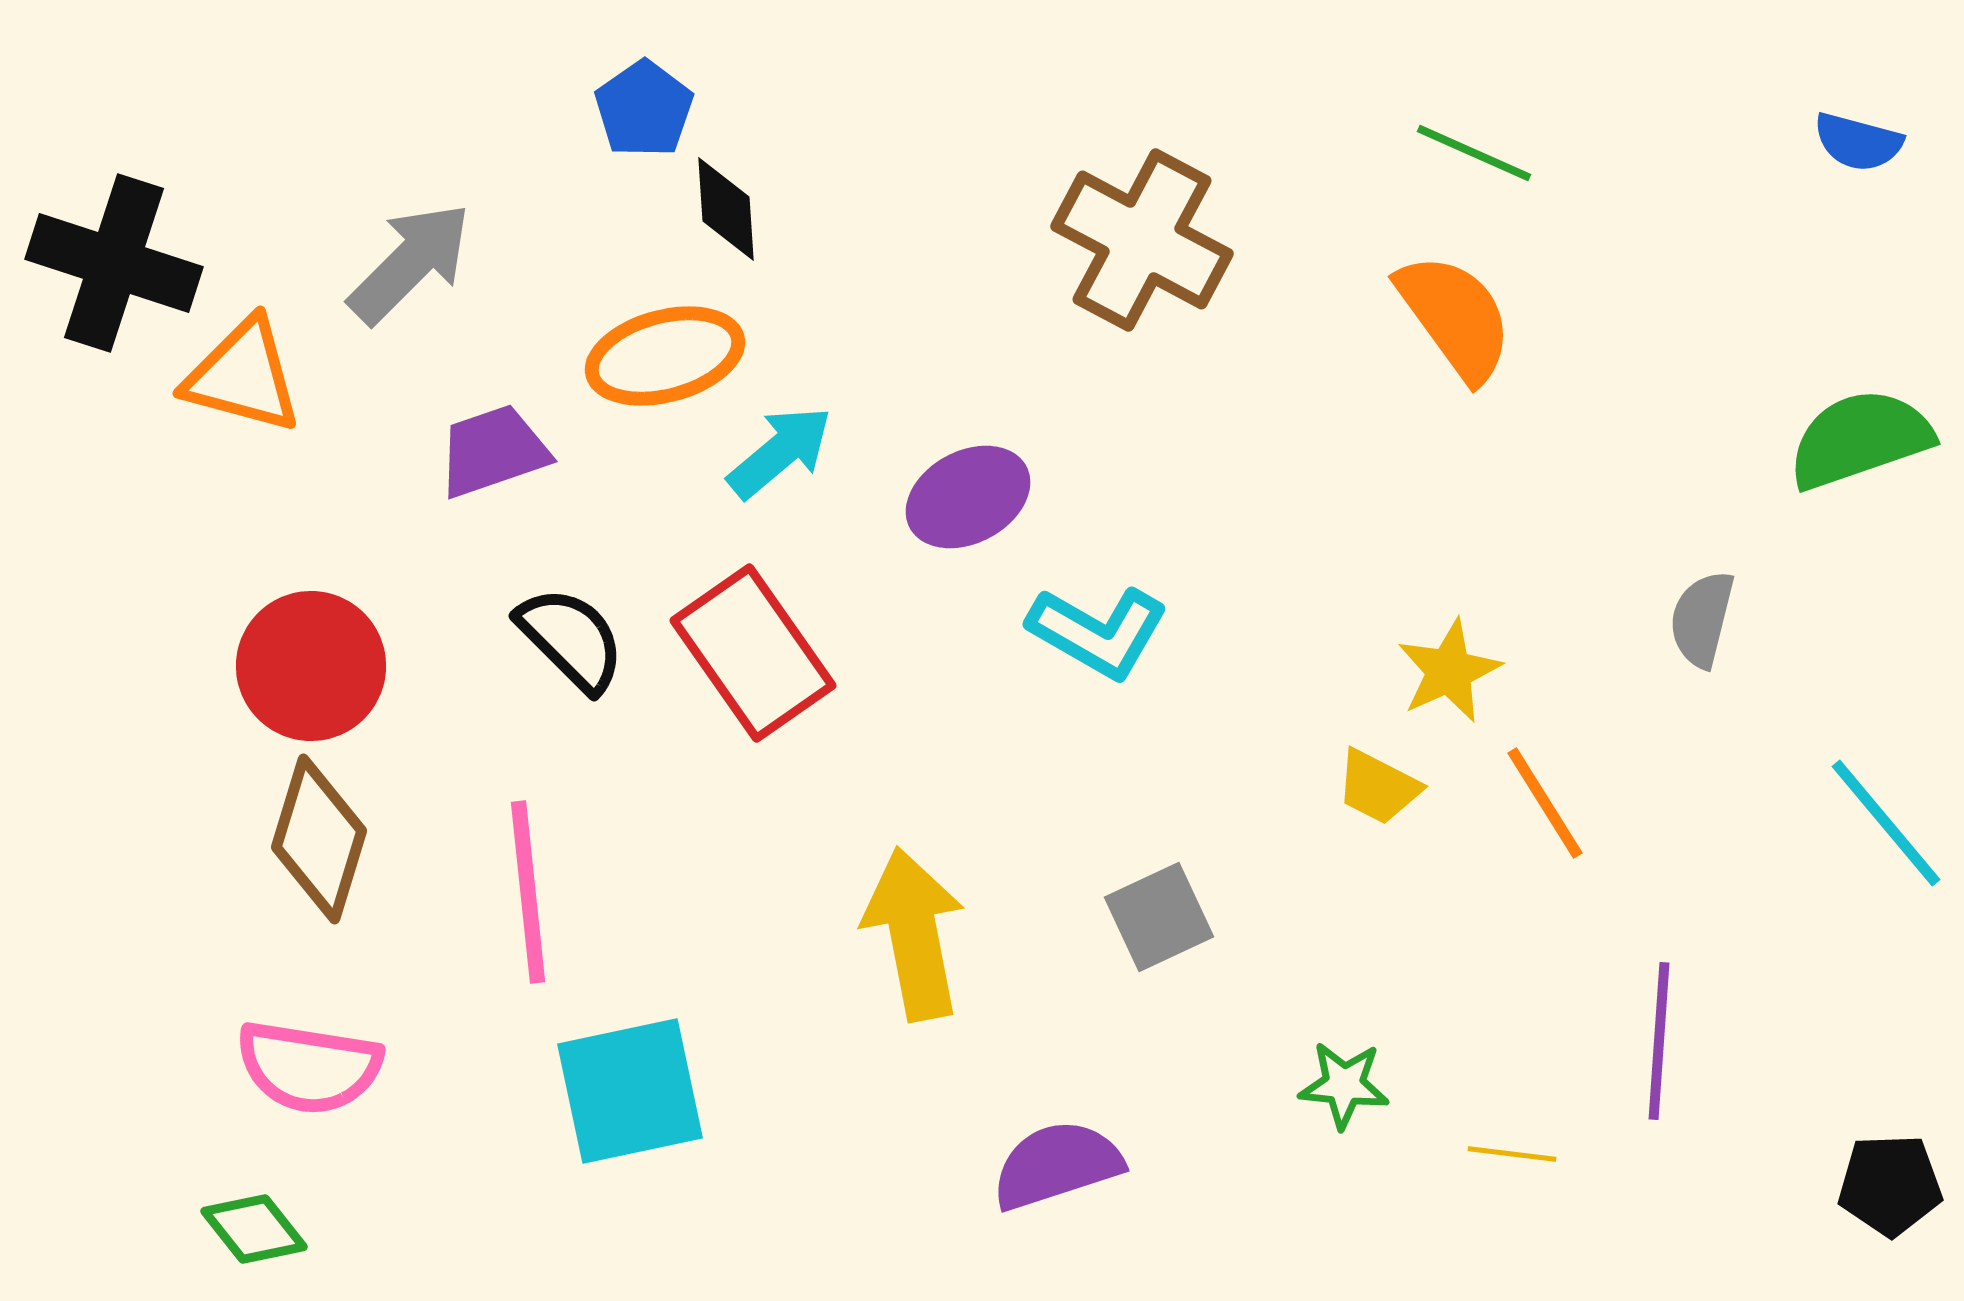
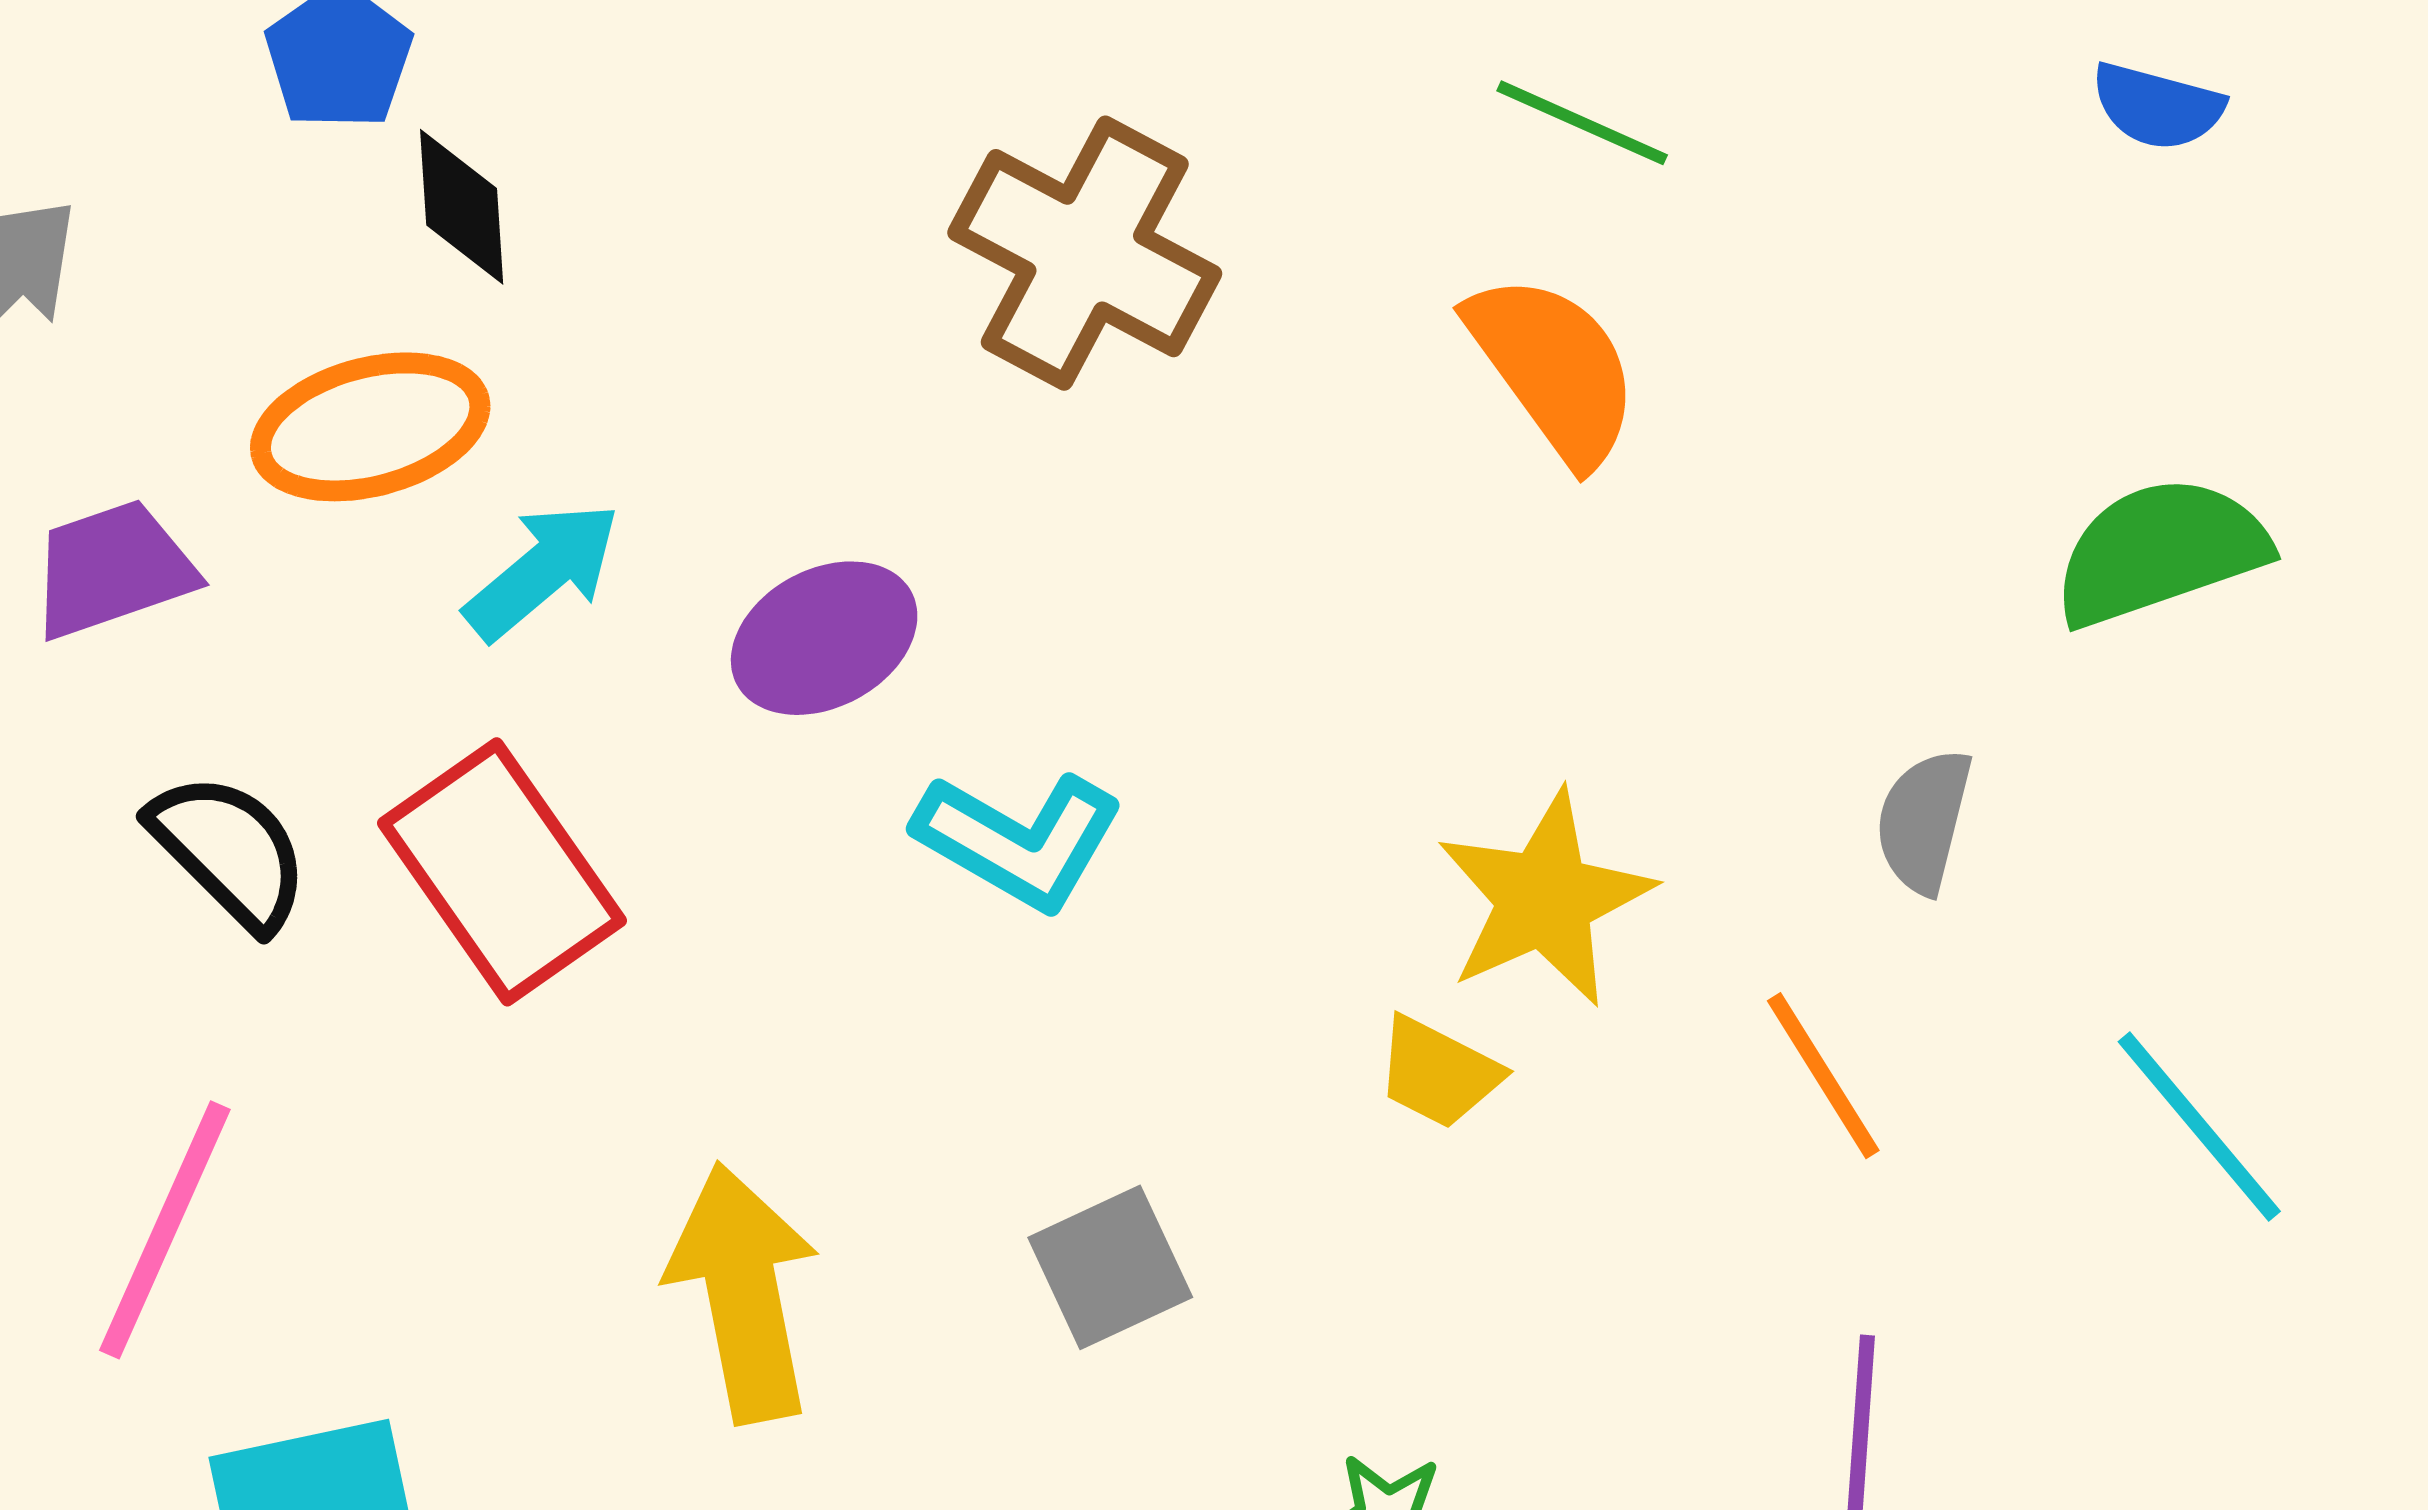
yellow star: (1449, 671) -> (1545, 899), size x1.4
orange line: (1545, 803) -> (1823, 1076), moved
pink line: (528, 892) -> (165, 1230), turned 30

